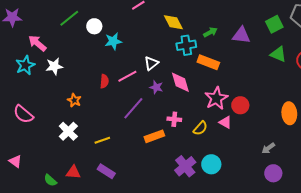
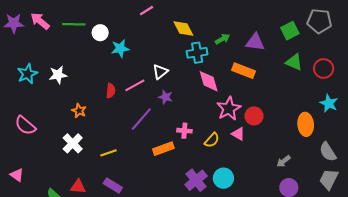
green line: (69, 18) -> (74, 24), turned 40
pink arrow: (37, 43) -> (40, 21), moved
orange rectangle: (208, 62) -> (243, 71), moved
pink diamond: (180, 82) -> (209, 81), moved

